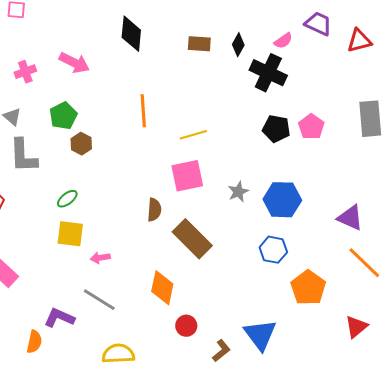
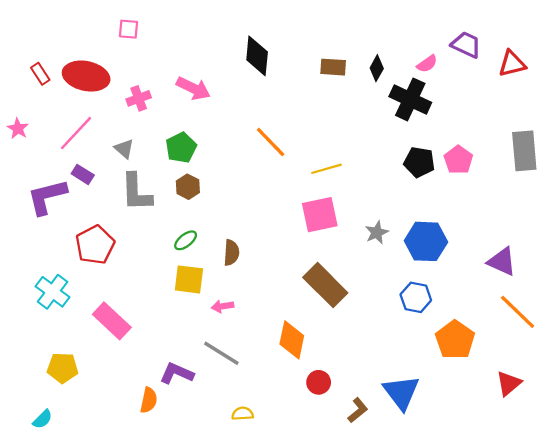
orange line: (143, 111) -> (271, 142), turned -40
brown hexagon: (81, 144) -> (188, 187), moved
brown semicircle: (154, 210) -> (231, 253), moved
yellow semicircle: (118, 354) -> (243, 414), size x0.6

